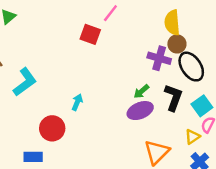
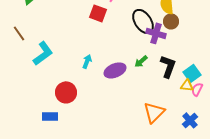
black ellipse: (191, 67) -> (143, 21), moved
cyan arrow: (77, 102) -> (87, 61), moved
purple ellipse: (140, 111) -> (115, 70), moved
yellow triangle: (192, 137) -> (187, 85), moved, turned 40

